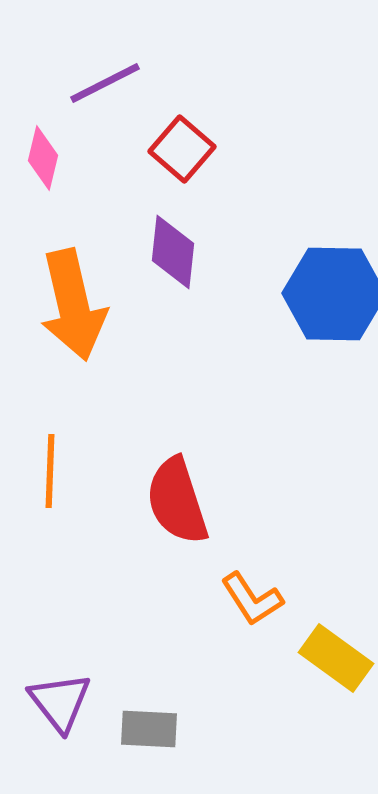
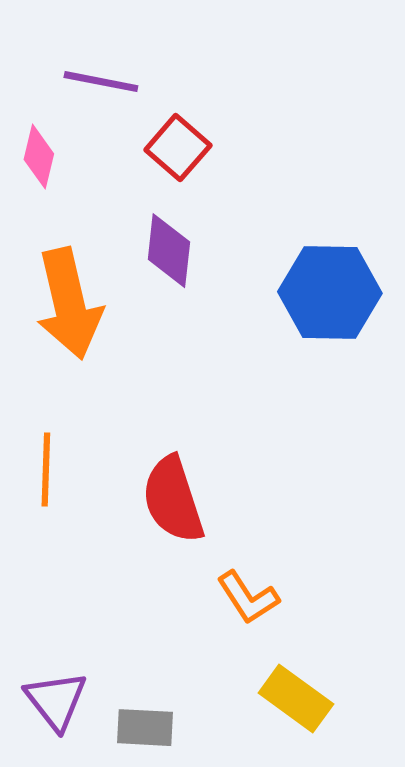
purple line: (105, 83) -> (101, 82), turned 38
yellow rectangle: (336, 658) -> (296, 699), moved

